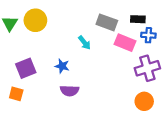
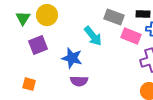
cyan arrow: (84, 43) -> (93, 36), size x1.5
blue star: (62, 66) -> (72, 58), size x1.5
purple square: (26, 68) -> (38, 45), moved

